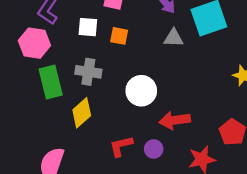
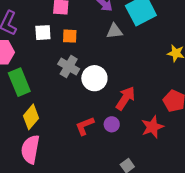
gray cross: (88, 72) -> (69, 67), moved, turned 30
yellow diamond: (82, 113) -> (31, 117), moved
red arrow: (175, 120) -> (125, 98), turned 140

